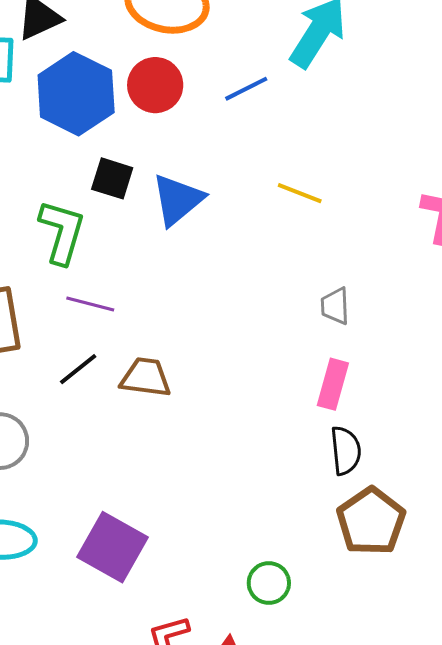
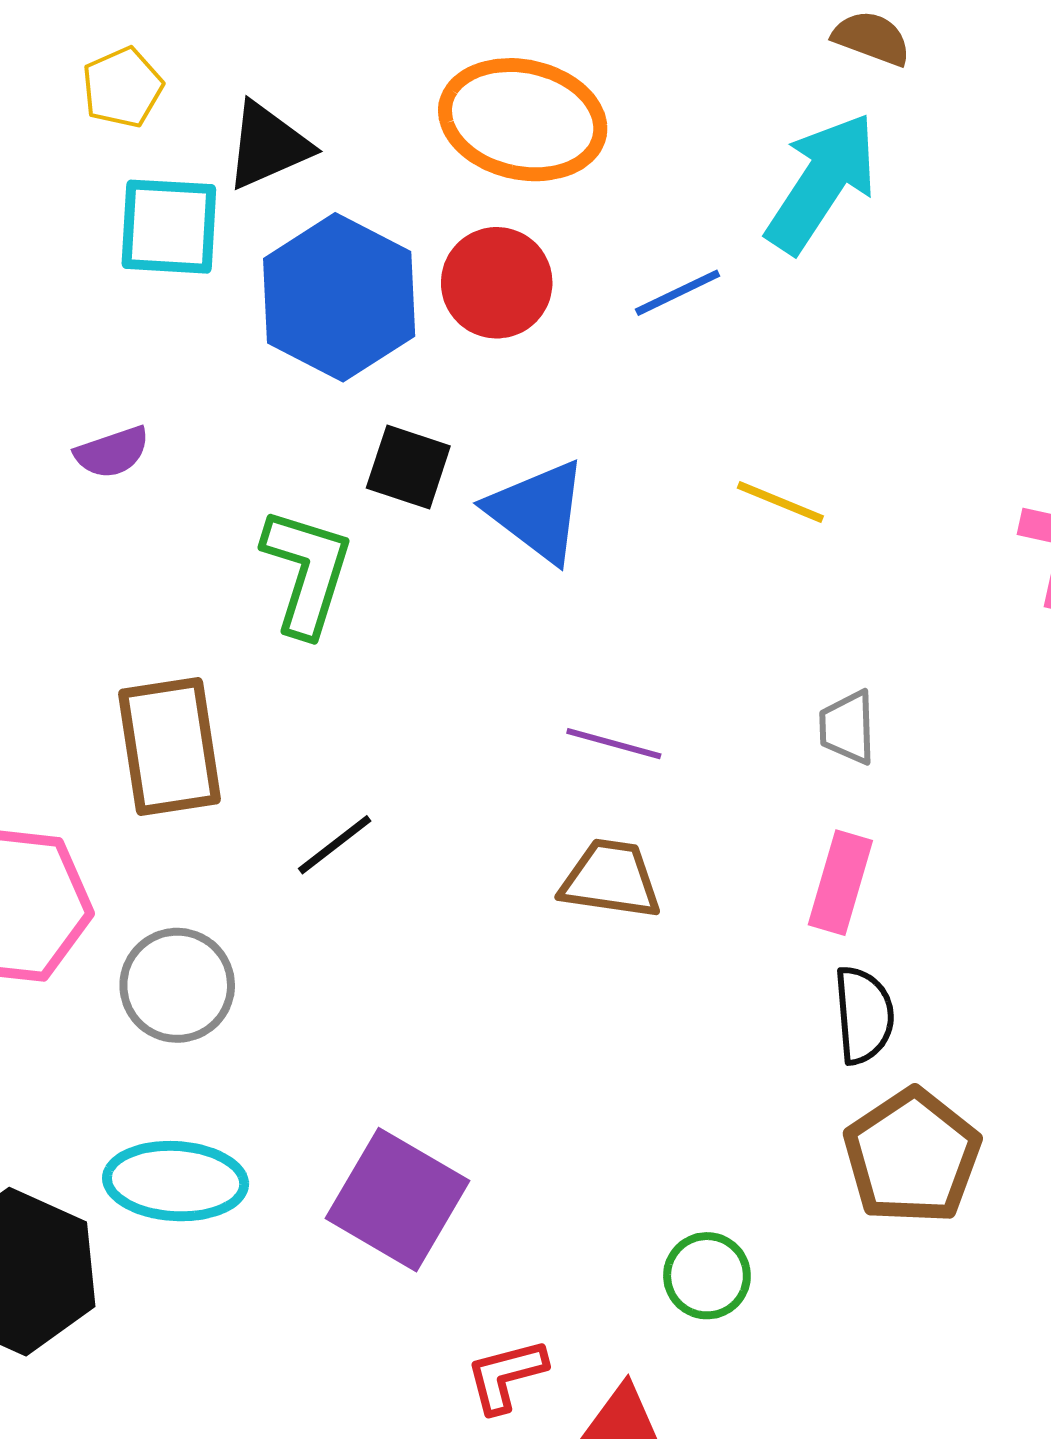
blue triangle: (178, 200) -> (537, 511), turned -44
purple line: (90, 304) -> (614, 744), moved
brown trapezoid: (146, 377) -> (611, 879), moved

